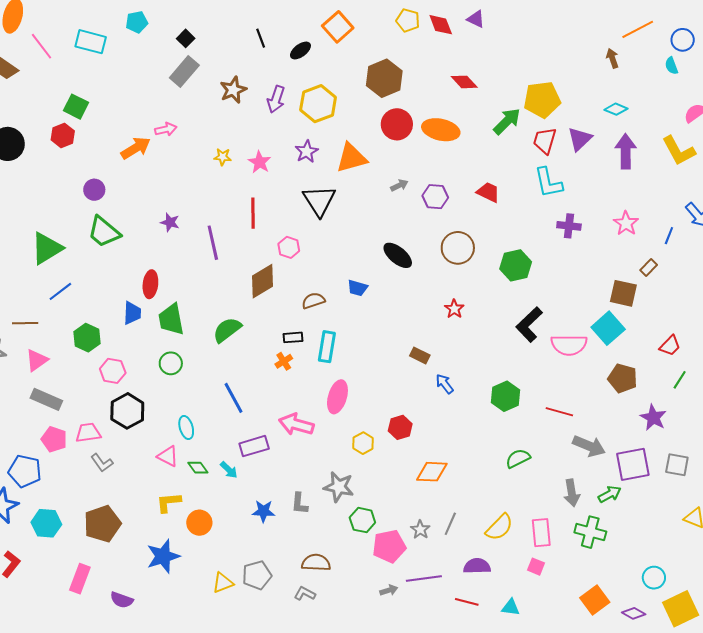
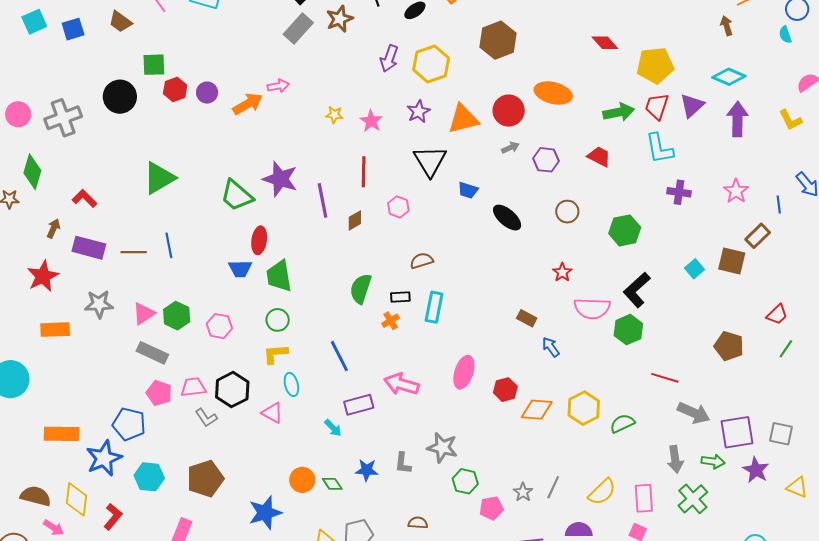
red diamond: (464, 82) -> (605, 43), moved
brown star: (233, 90) -> (340, 19), moved
green square: (76, 107) -> (154, 65), moved, turned -30
cyan diamond: (616, 109) -> (729, 77), size x1.4
green arrow: (507, 121) -> (619, 112), moved, turned 32
red circle: (397, 124) -> (509, 111), moved
yellow L-shape: (679, 151) -> (790, 120), size x0.7
purple circle: (94, 190) -> (207, 93), moved
purple star: (170, 222) -> (280, 179), size x1.8
green trapezoid: (104, 232) -> (237, 196), moved
blue line: (669, 236) -> (779, 205), turned -30
green triangle: (47, 248) -> (159, 178), moved
brown circle: (458, 248) -> (567, 212), size x0.7
brown rectangle: (649, 268) -> (758, 236), size x1.4
brown diamond: (262, 281) -> (355, 220), moved, size x0.6
blue trapezoid: (357, 288) -> (468, 190), moved
blue line: (60, 291) -> (169, 245), turned -65
blue trapezoid: (132, 313) -> (240, 269), turned 85
brown line: (25, 323) -> (134, 252), moved
cyan square: (608, 328) -> (694, 269), moved, size x0.6
green semicircle: (227, 330) -> (361, 289), moved, turned -36
green hexagon: (87, 338) -> (177, 316), moved
pink semicircle: (569, 345) -> (592, 308), moved
green hexagon: (505, 396) -> (628, 330), moved
pink ellipse: (337, 397) -> (464, 372), moved
black hexagon: (127, 411) -> (232, 390), moved
purple star: (653, 418) -> (756, 470), moved
yellow hexagon: (363, 443) -> (584, 408), moved, size x1.5
green diamond: (198, 468) -> (332, 484), moved
orange diamond: (432, 472) -> (537, 410), moved
green arrow: (610, 494) -> (713, 461), turned 35
yellow L-shape: (169, 502) -> (275, 354), moved
green cross: (590, 532) -> (693, 499), turned 32
pink pentagon: (389, 546) -> (491, 508), size x0.7
brown semicircle: (316, 563) -> (418, 523), size x0.7

